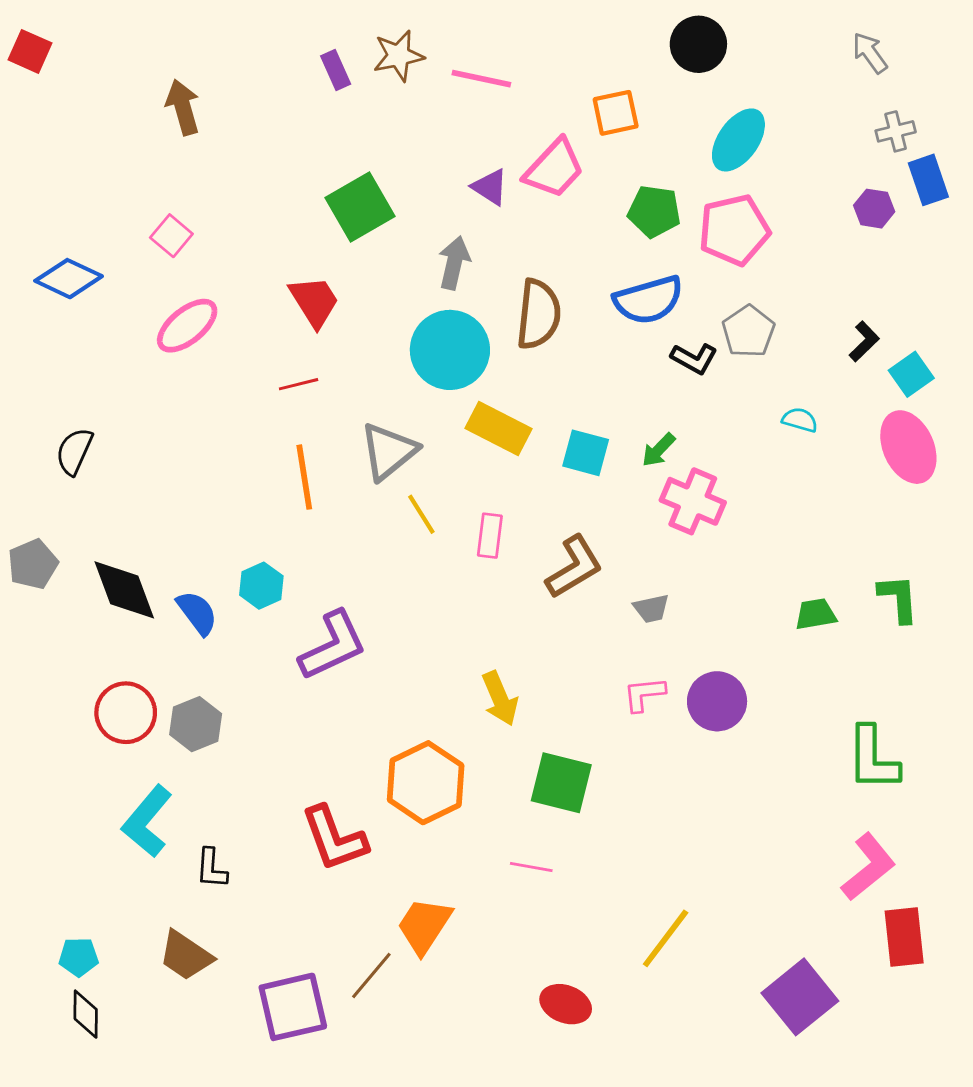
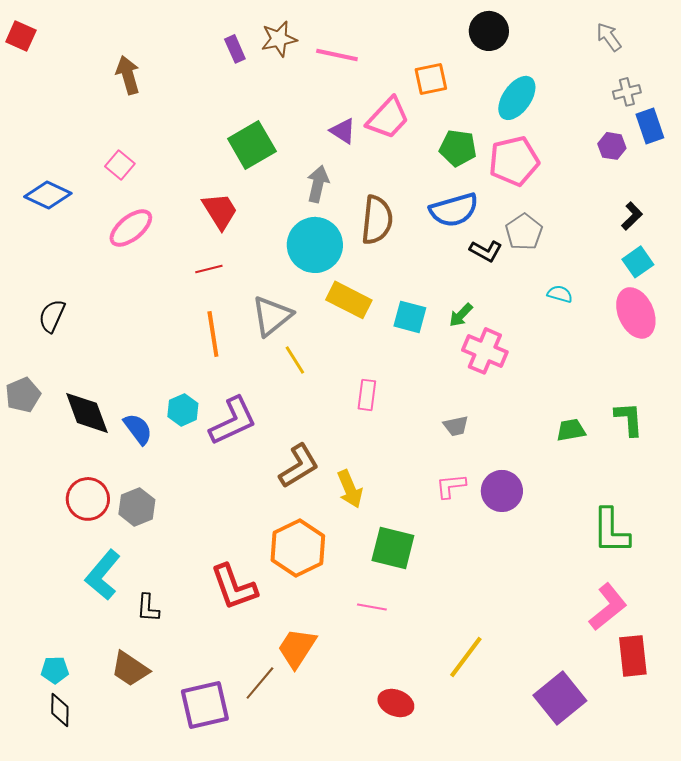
black L-shape: (864, 341) -> (632, 216), moved
pink rectangle: (490, 536) -> (367, 395), moved
brown L-shape: (574, 567) -> (299, 466), moved
purple L-shape: (333, 646) -> (233, 421), moved

